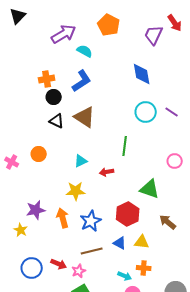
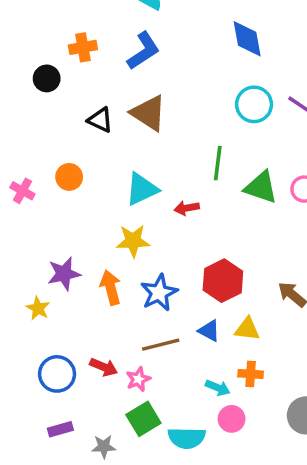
black circle: (54, 97) -> (47, 78), moved
cyan triangle: (81, 161) -> (142, 189), size x1.5
green triangle: (150, 189) -> (261, 187), moved

